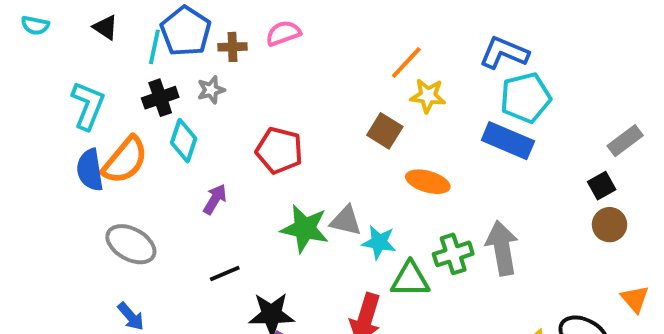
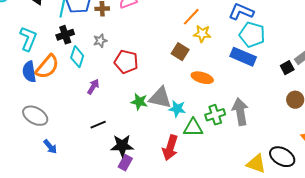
gray star: (211, 90) -> (100, 41), moved
cyan pentagon: (525, 98) -> (252, 35), turned 30
black square: (602, 186) -> (287, 68), moved
gray triangle: (346, 221) -> (160, 98), size x1.4
green star: (305, 229) -> (139, 102), size x0.7
gray ellipse: (131, 244) -> (35, 116), moved

